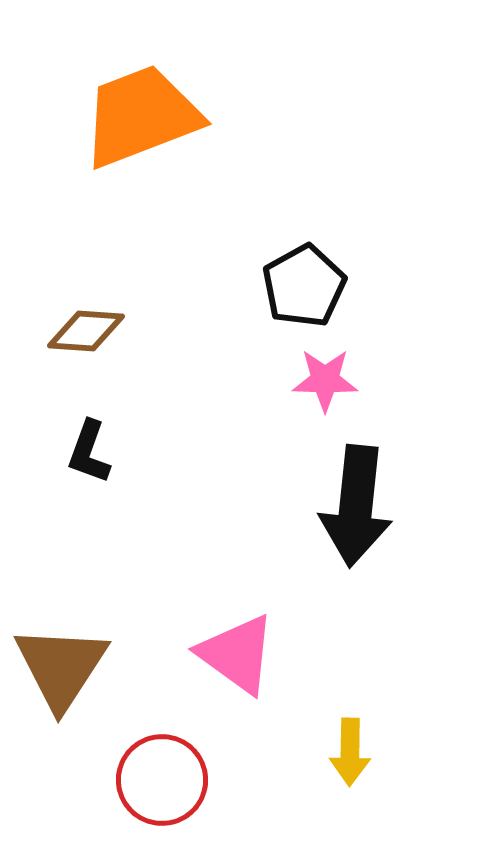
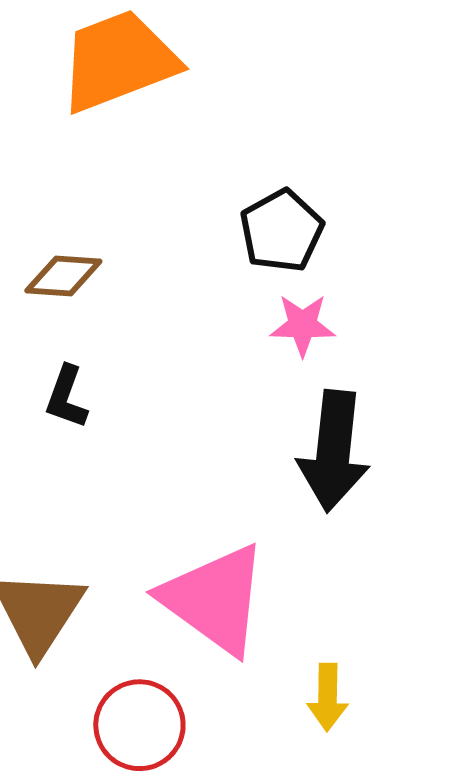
pink triangle: (237, 654) -> (214, 599), size x1.4

